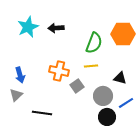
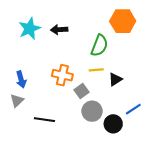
orange hexagon: (123, 34) -> (123, 21), moved
black triangle: (120, 78) -> (115, 79), moved, turned -48
gray circle: (103, 96) -> (92, 111), moved

